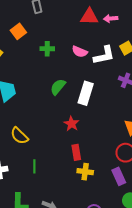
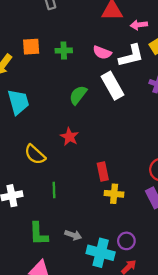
pink arrow: (111, 18) -> (139, 25), moved
orange square: (18, 31) -> (31, 47), moved, turned 35
white rectangle: (86, 93) -> (113, 86), moved, turned -45
red star: (71, 124) -> (69, 137), moved

